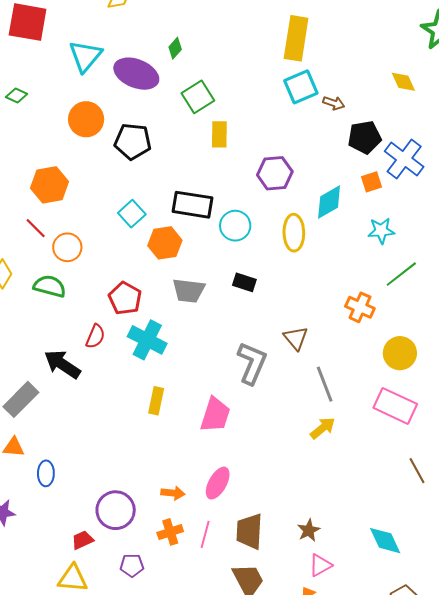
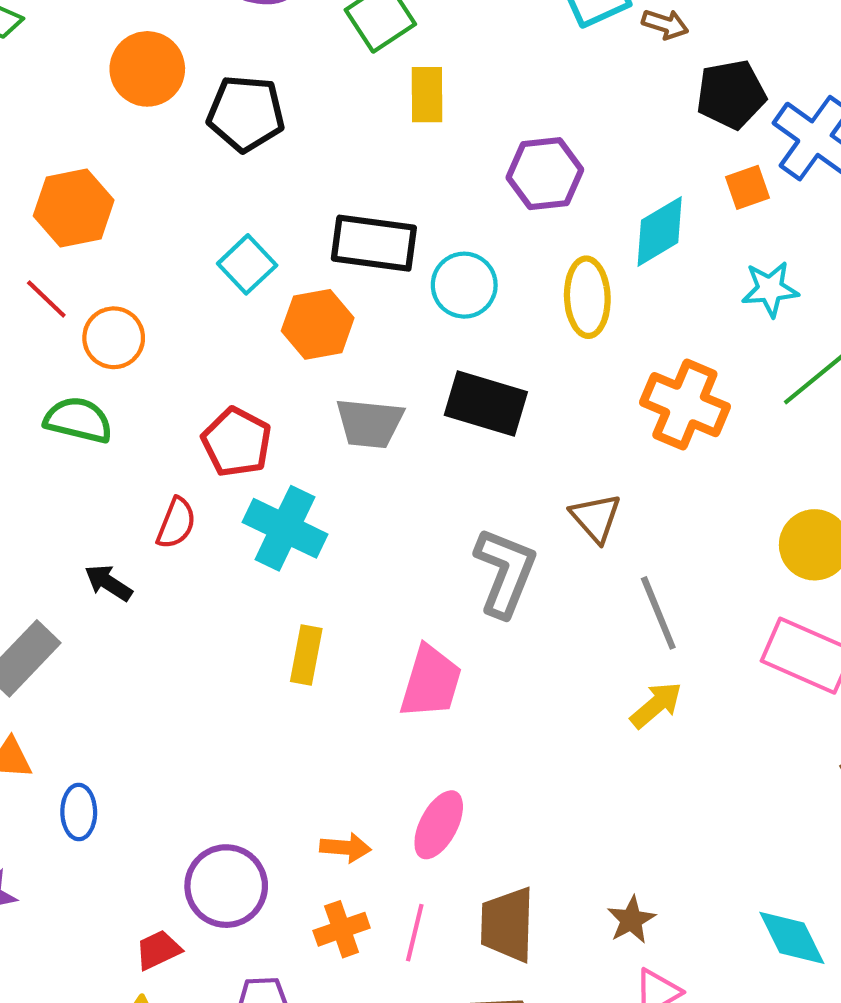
black rectangle: (244, 282) -> (486, 404), size x1.6
orange cross: (360, 307) -> (685, 405), moved, size x1.4
black arrow: (62, 364) -> (108, 583), size x0.6

